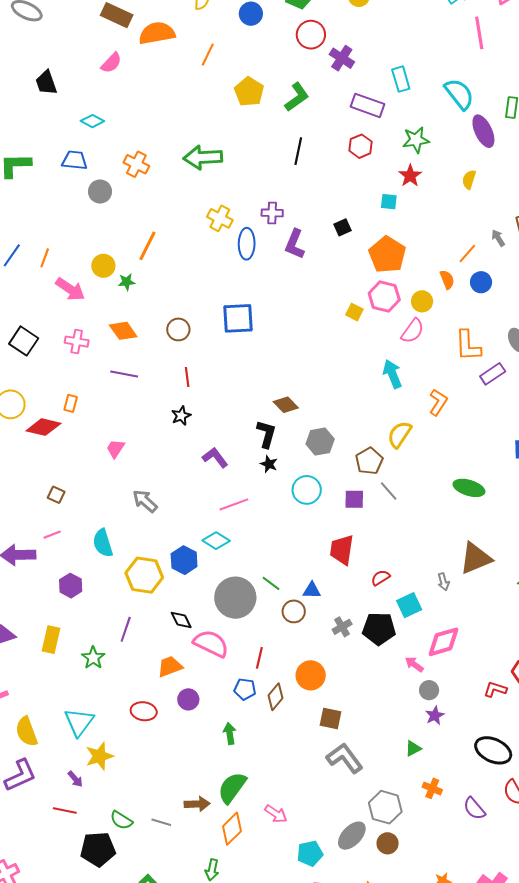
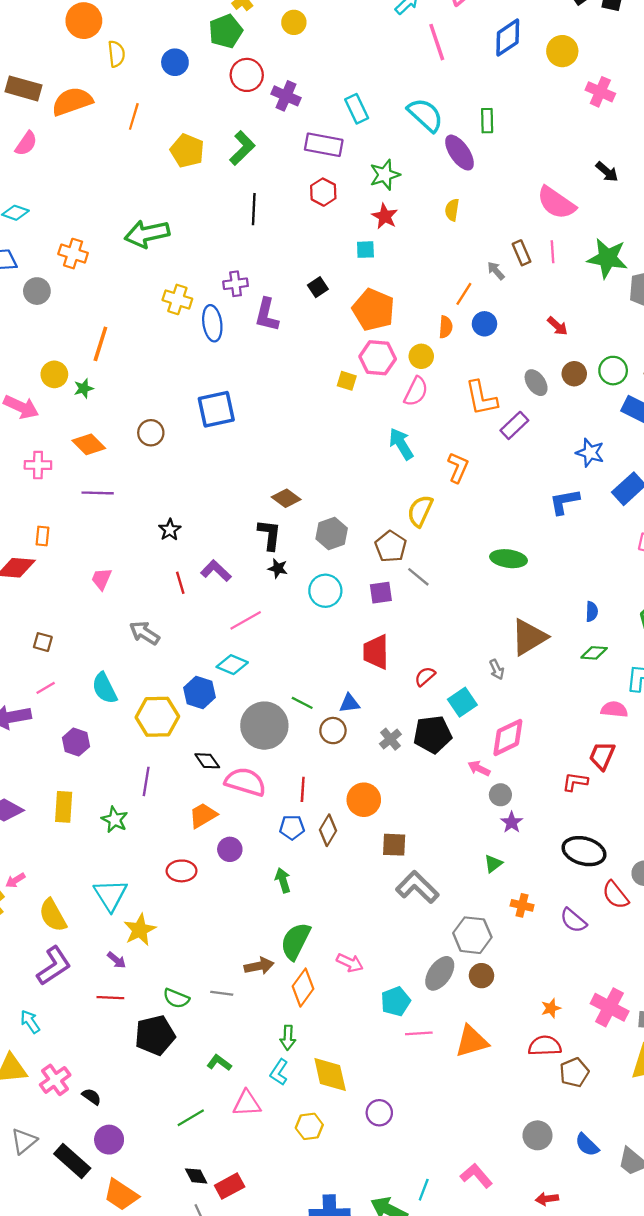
orange semicircle: (447, 280) -> (446, 327), turned 36
red line: (187, 377) -> (180, 583), moved

